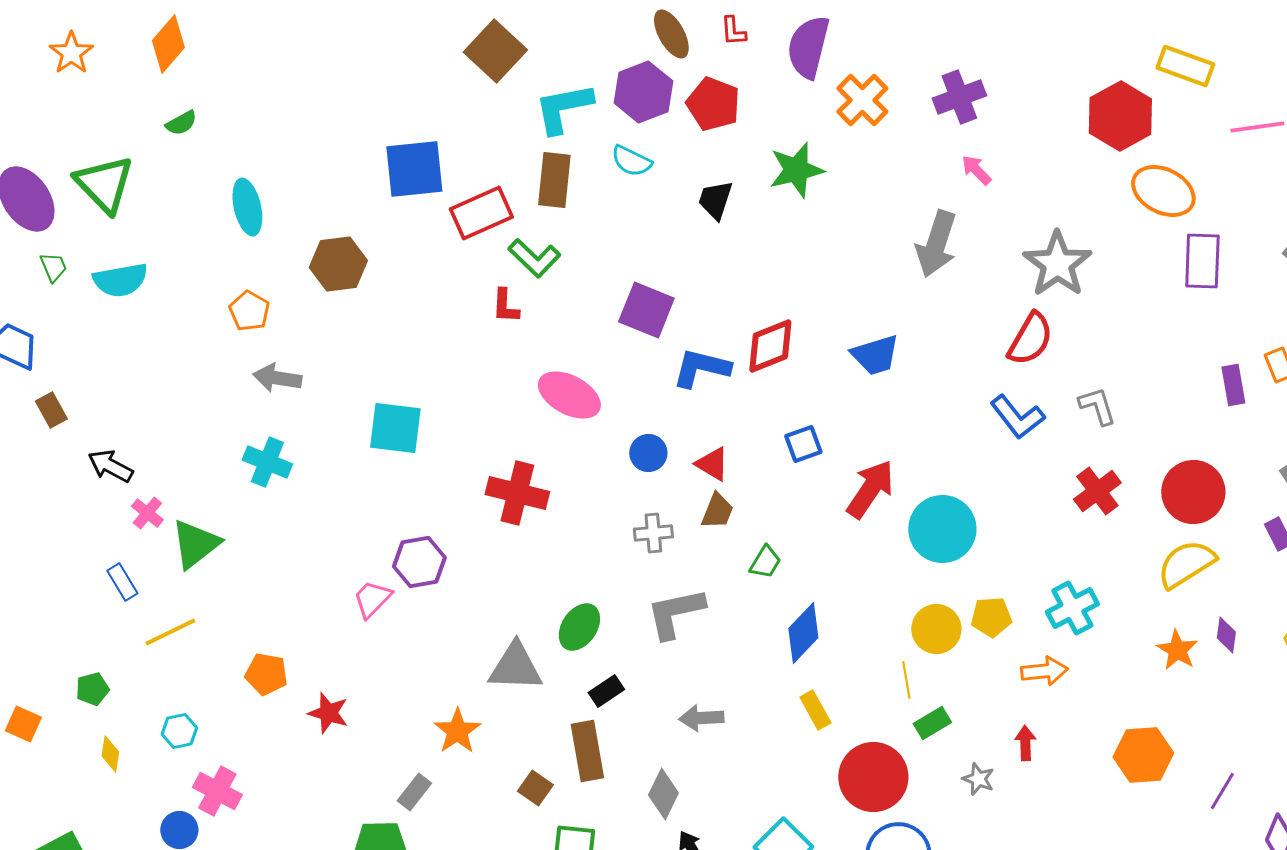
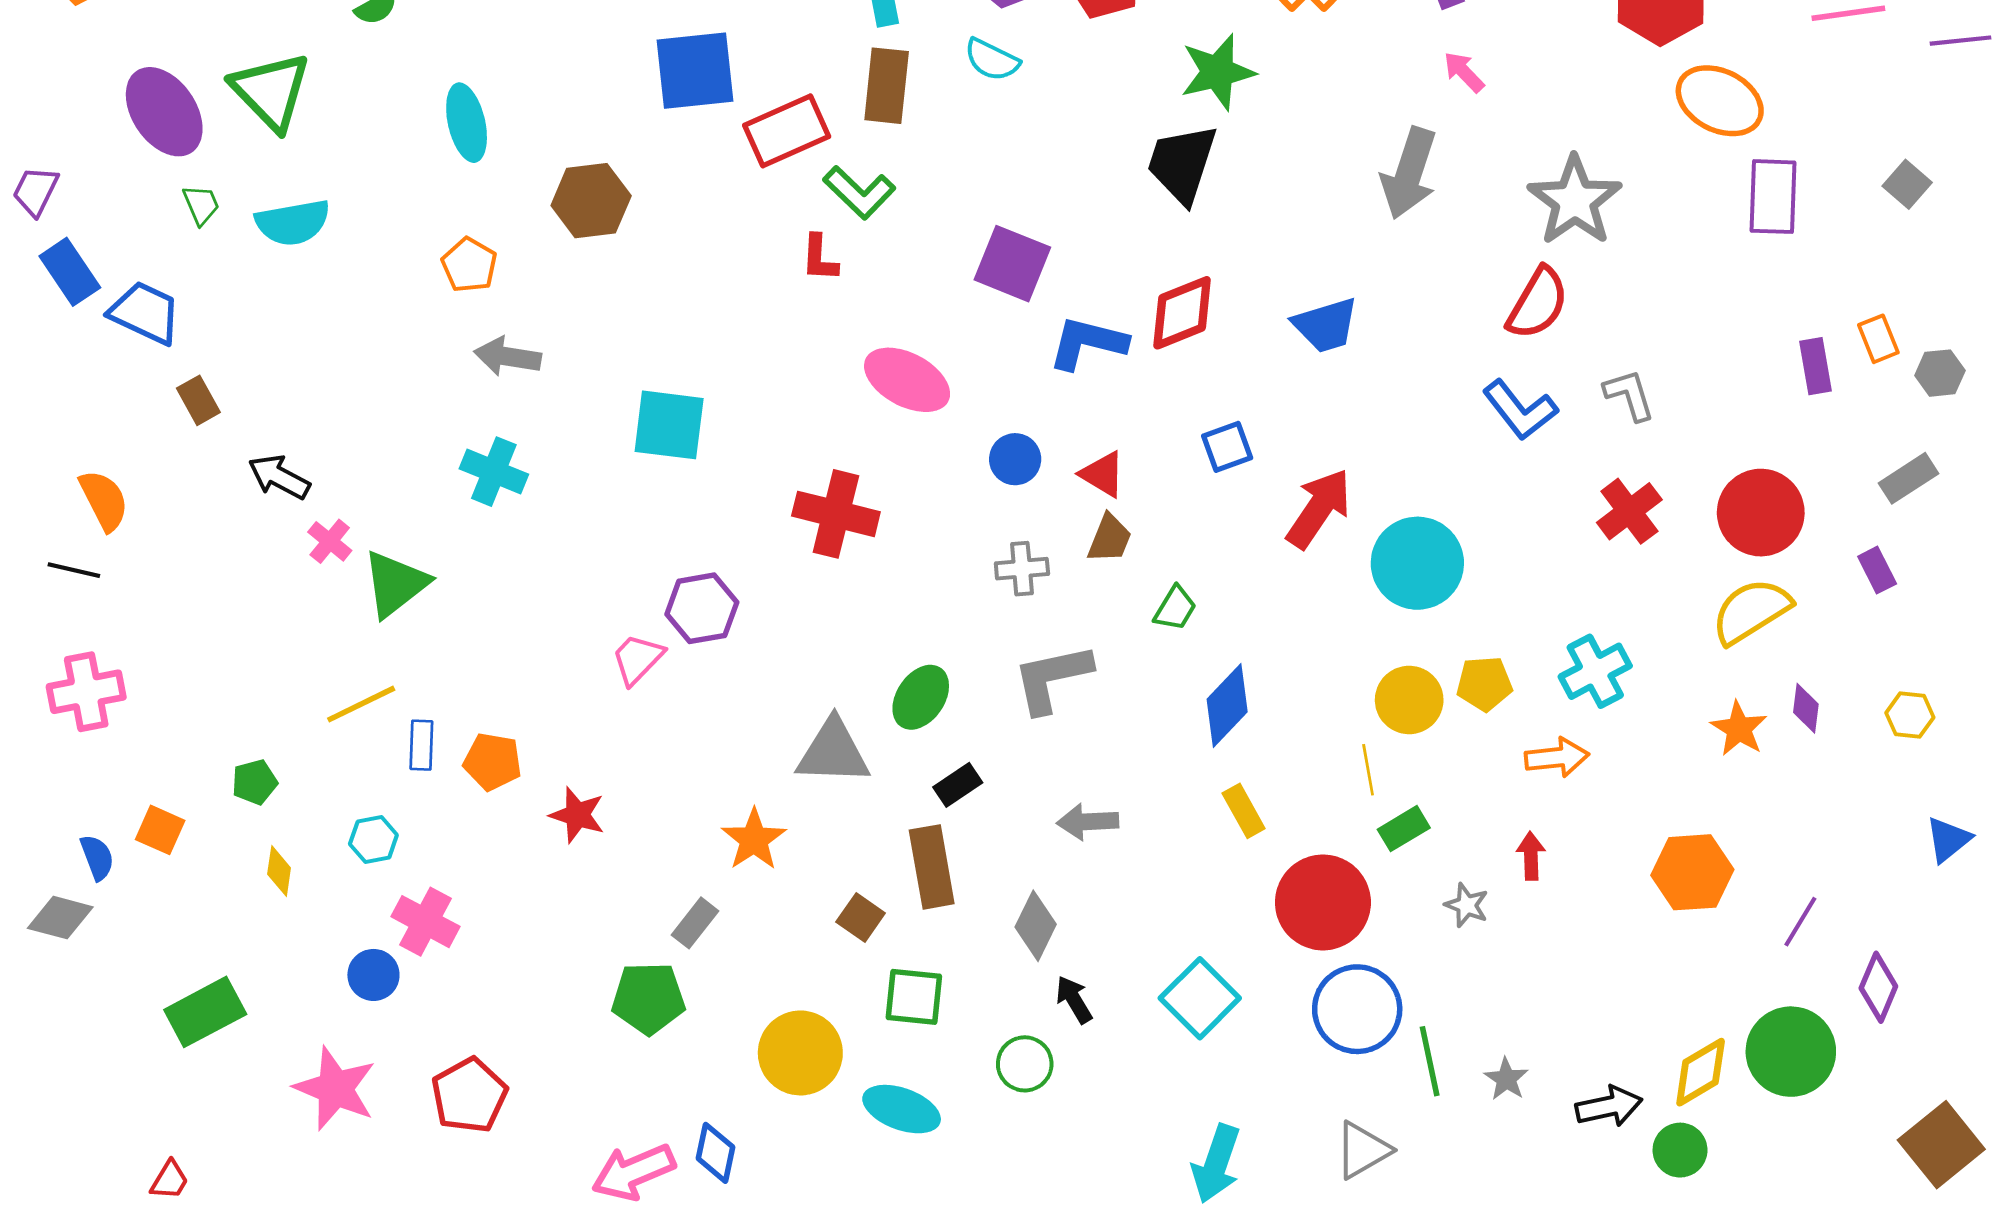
black trapezoid: (715, 200) -> (1182, 164), moved, size x1.5
blue rectangle: (122, 582) -> (421, 745), moved, turned 33

